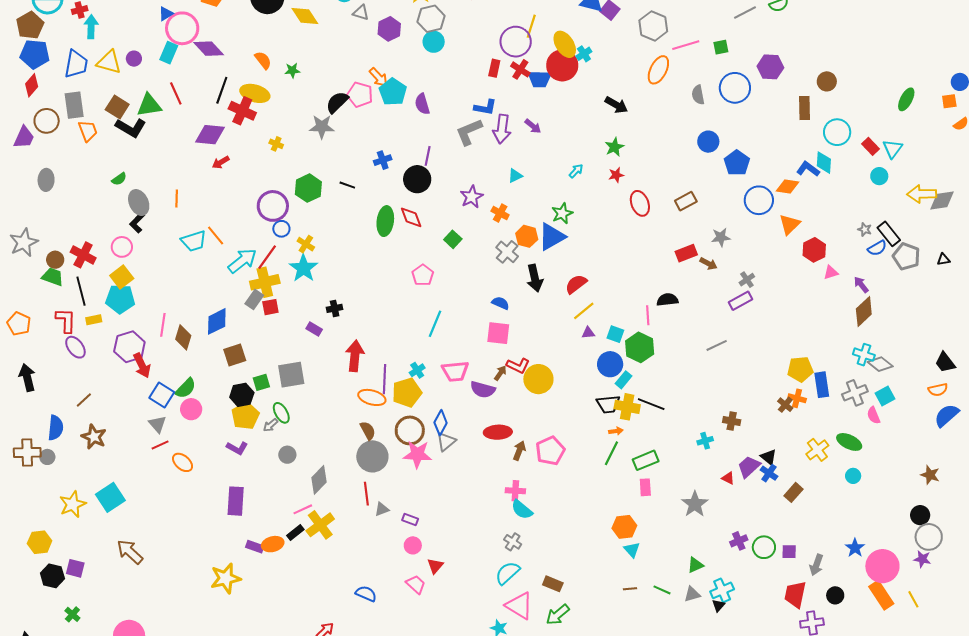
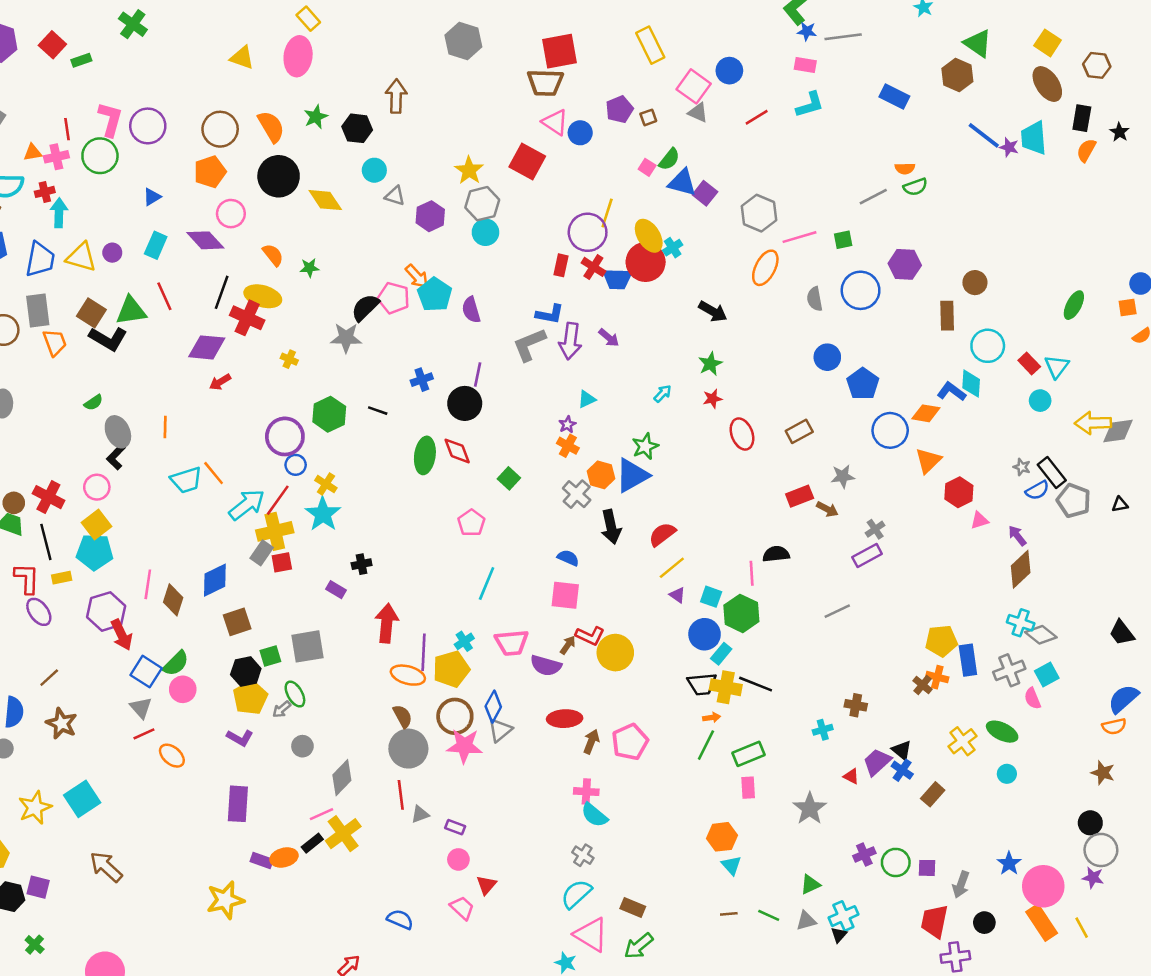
pink circle: (182, 28) -> (231, 214), moved, size x0.7
purple star: (472, 197) -> (567, 425), moved, size x0.6
purple triangle: (588, 333) -> (677, 595), turned 40
orange semicircle: (938, 390) -> (1114, 726), moved

